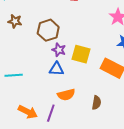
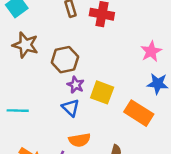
brown star: (15, 21) -> (25, 45), size x1.5
blue triangle: (56, 69) -> (71, 108), turned 35

